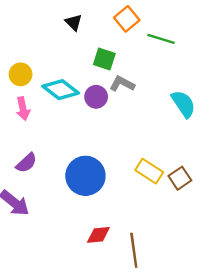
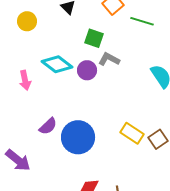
yellow circle: (21, 74) -> (27, 21), moved
purple semicircle: (26, 163) -> (48, 126), moved

